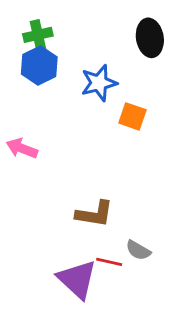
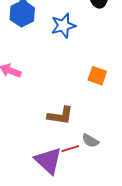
orange square: (132, 116) -> (97, 76), moved
red line: (109, 262) -> (70, 149), turned -30

